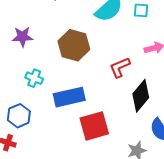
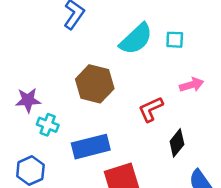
purple star: (22, 37) -> (28, 100), moved
black diamond: (141, 96) -> (177, 143), size x0.7

